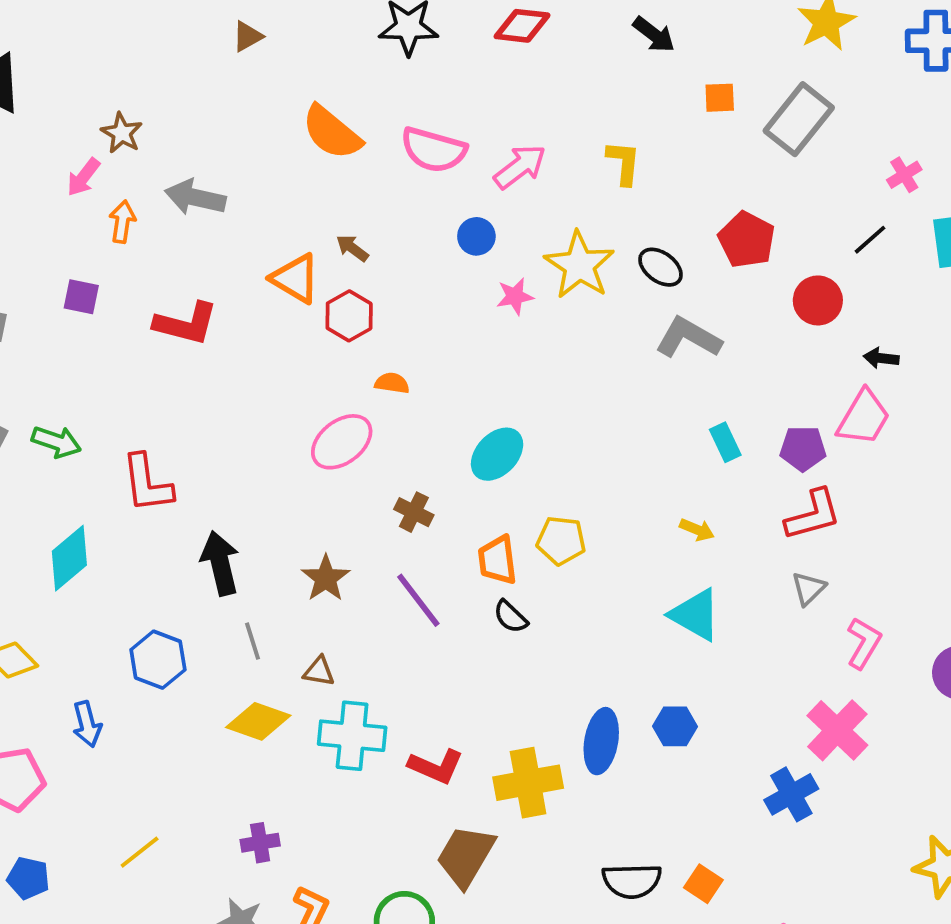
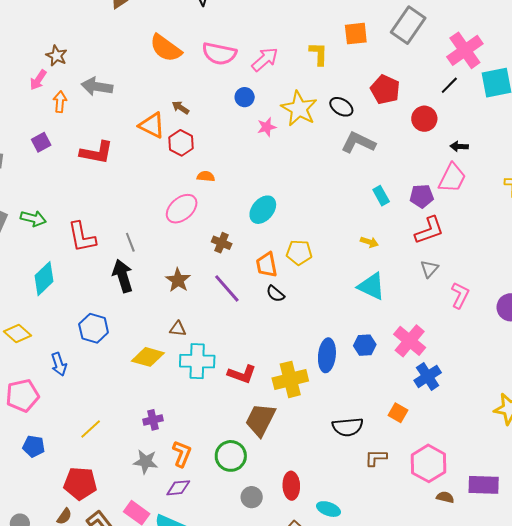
orange square: (720, 98) -> (356, 34), moved, size x1.4
pink cross: (904, 175) -> (465, 50), size x2.0
purple square: (81, 297) -> (41, 142), turned -36
gray line: (253, 641) -> (130, 242), moved
pink cross: (837, 730) -> (410, 341), moved
orange square: (703, 884) -> (398, 413), moved

